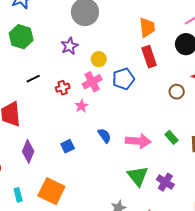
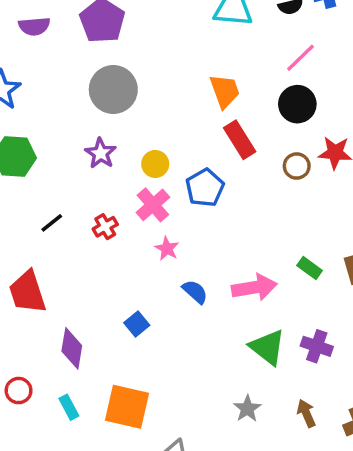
brown circle: (177, 92) -> (297, 166), moved
pink star: (81, 106) -> (167, 249), moved
cyan rectangle: (18, 195) -> (69, 407), moved

